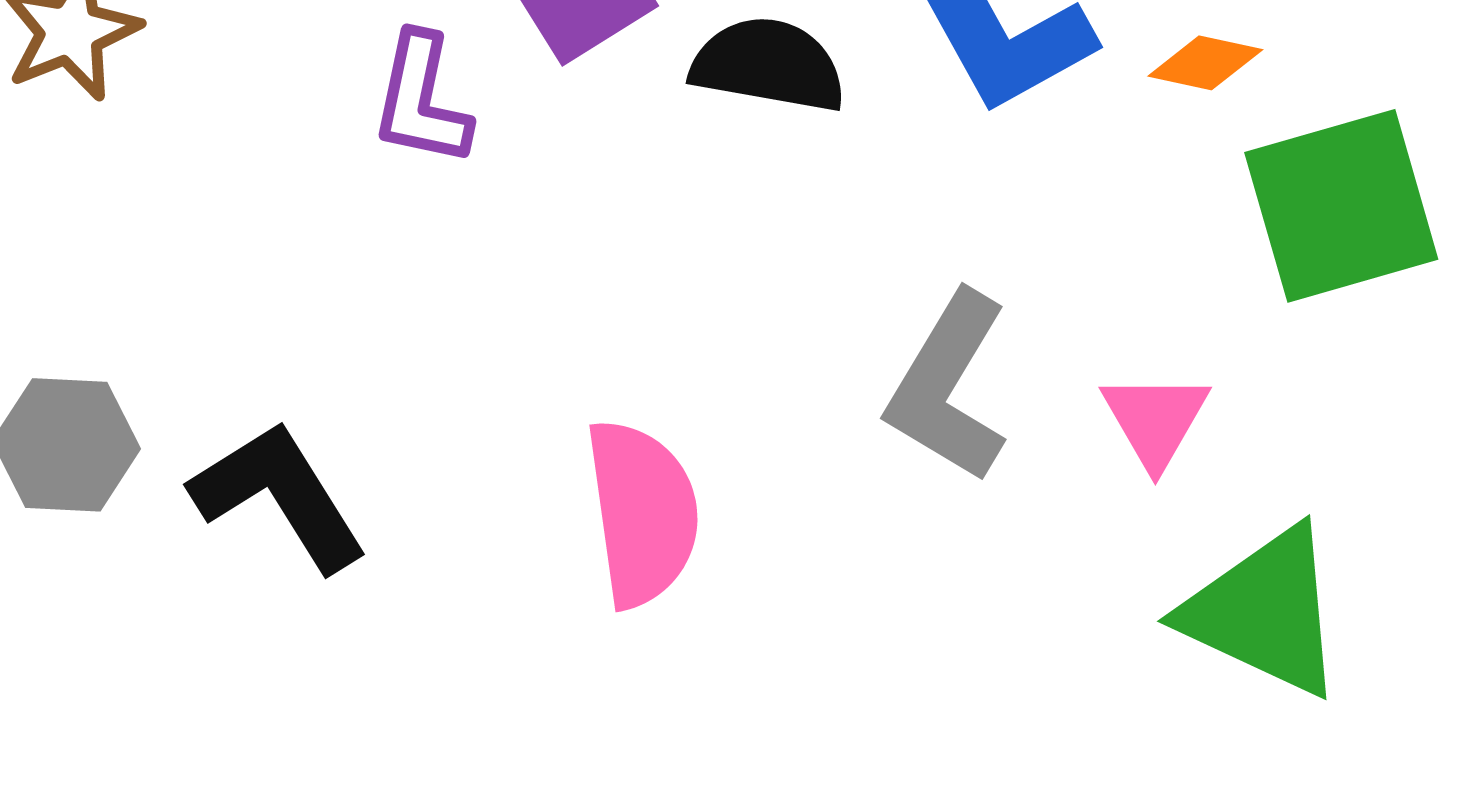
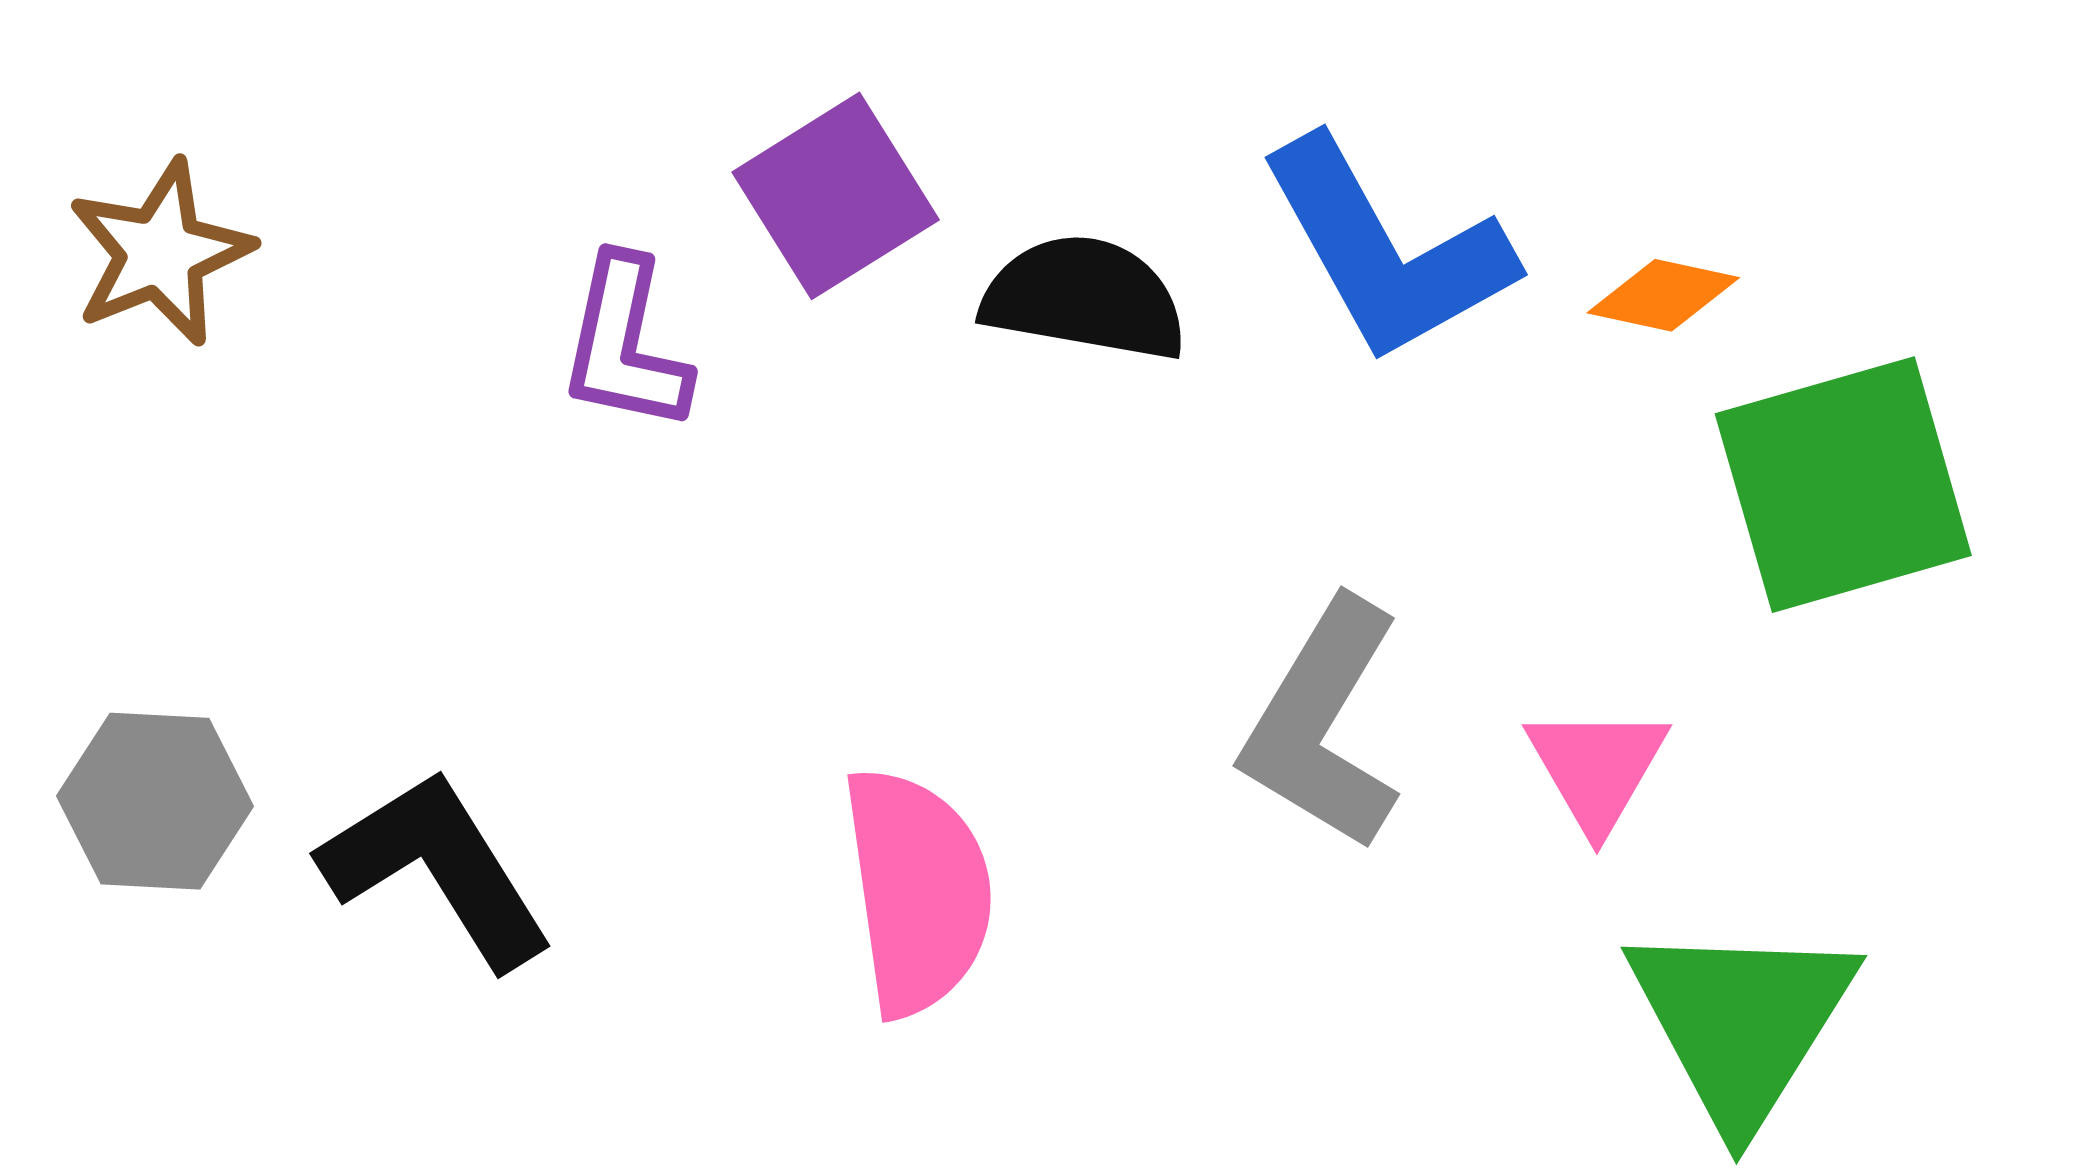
green triangle: (1264, 612) -> (1741, 1022), turned 37

